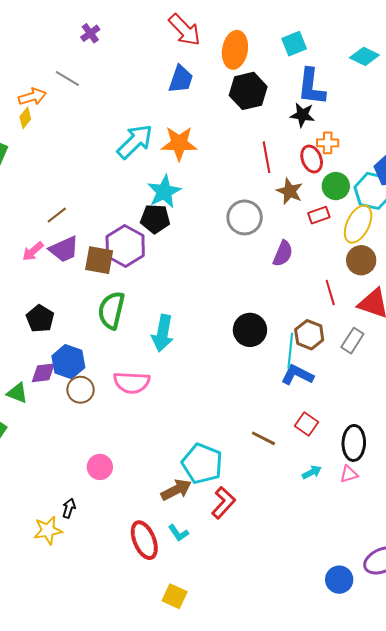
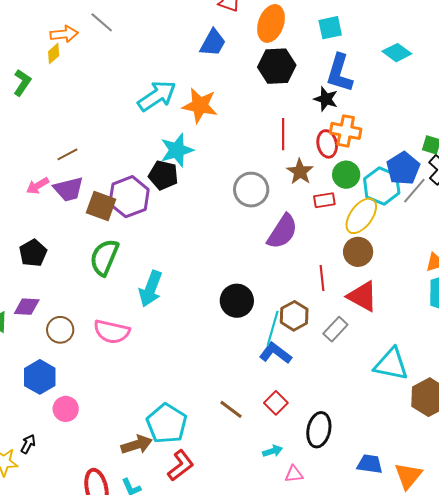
orange cross: (328, 143) -> (346, 131), size x1.4
purple semicircle: (283, 253) -> (282, 232), size x1.4
blue hexagon: (68, 362) -> (40, 377), moved
pink triangle: (349, 474) -> (294, 474), moved

